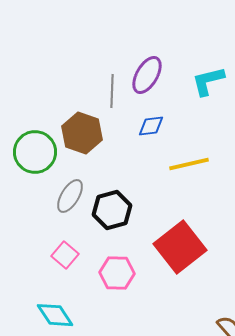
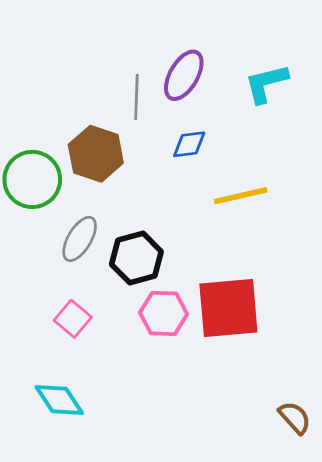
red square: (180, 247) -> (228, 308), turned 33
pink hexagon: (117, 273) -> (163, 313), moved

